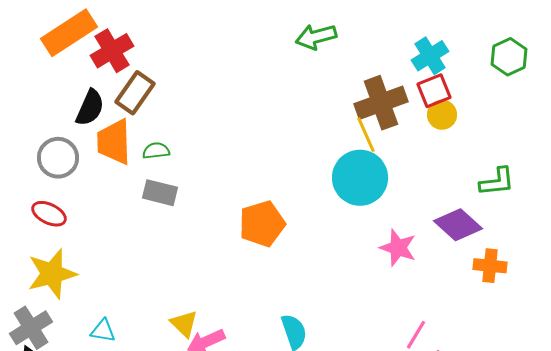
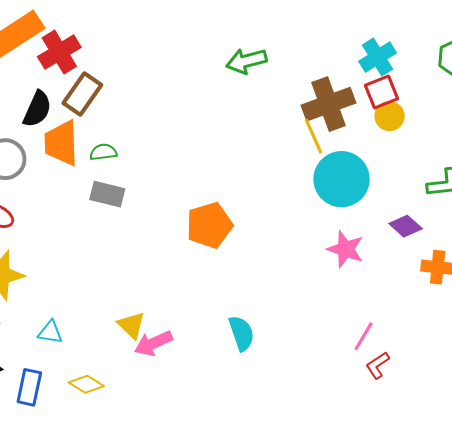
green arrow: (316, 37) -> (246, 61), moved
cyan circle: (360, 178) -> (342, 179), moved
purple diamond: (458, 225) -> (406, 226), size x0.7

